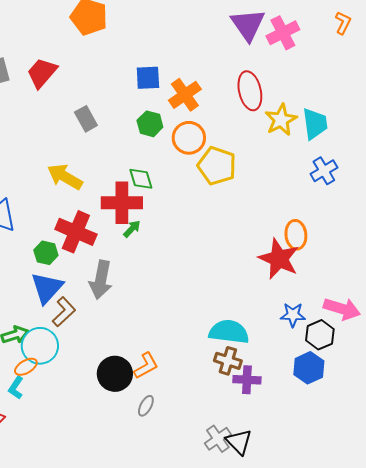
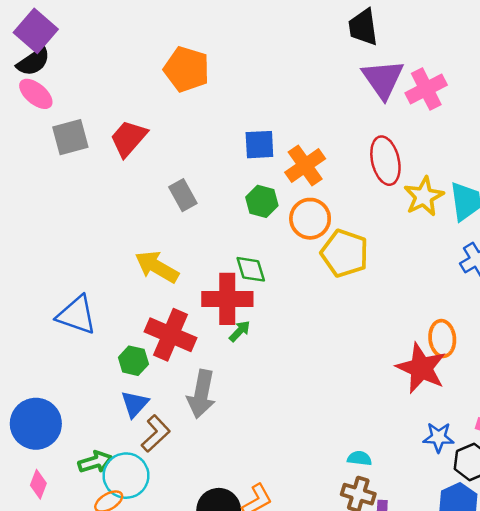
blue triangle: (47, 288) -> (135, 404), size x0.7
cyan semicircle: (229, 332) -> (359, 458), size x0.5

